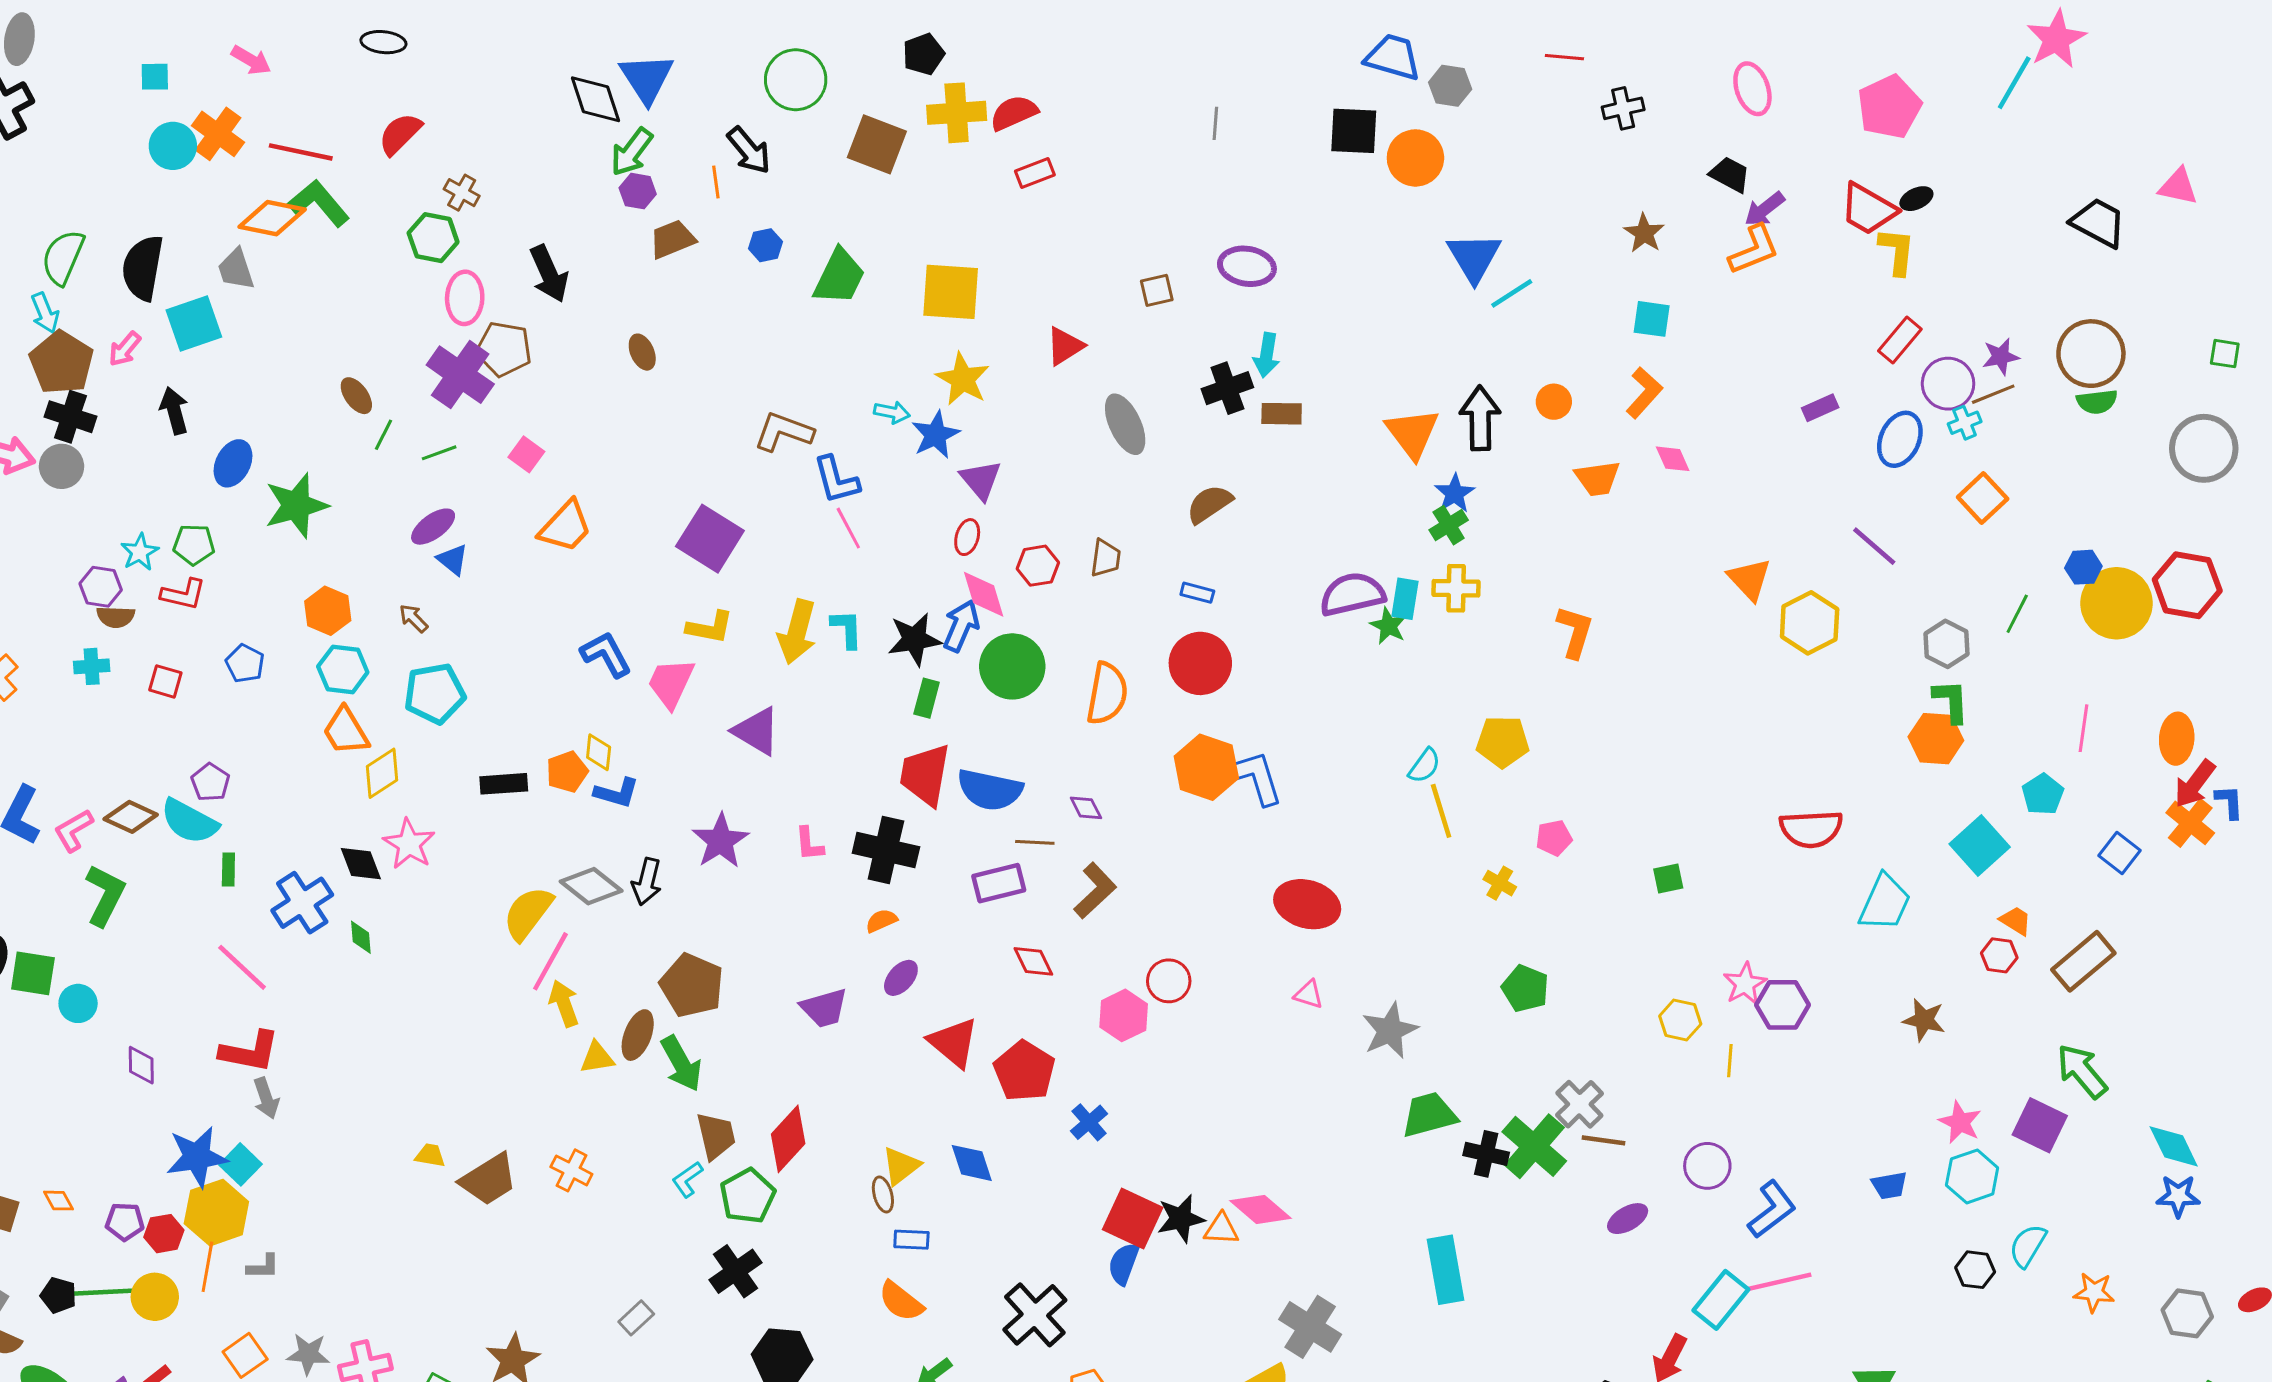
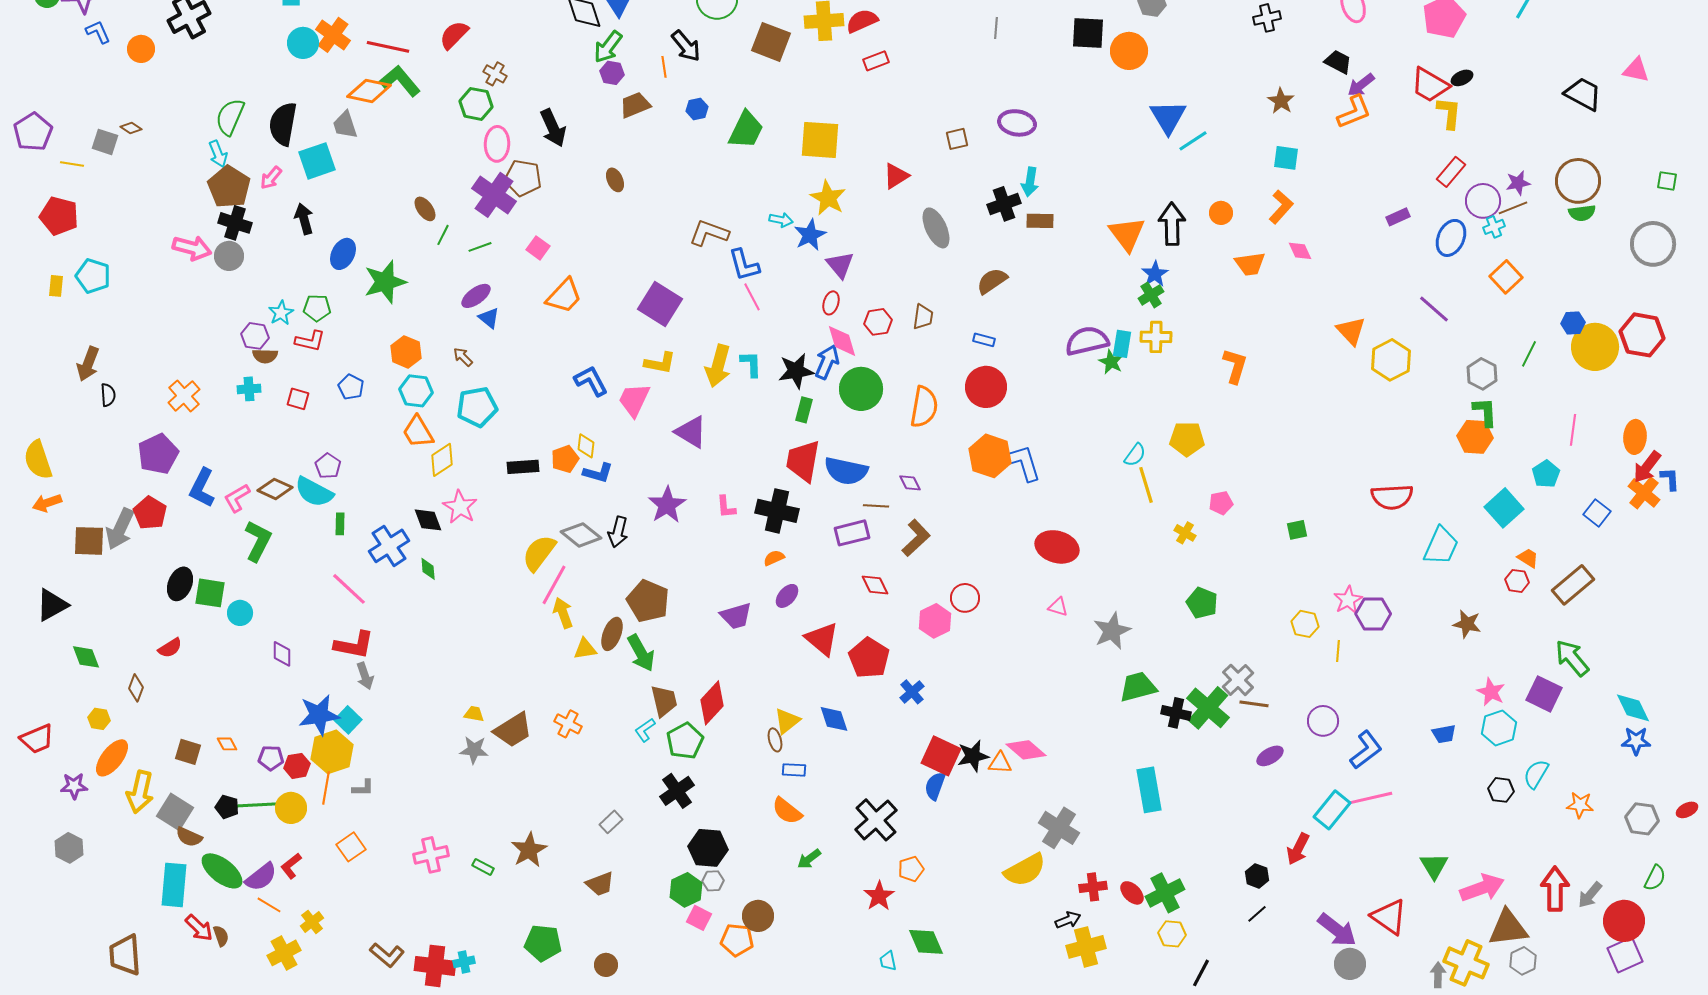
gray star: (308, 1354) -> (474, 750), moved

